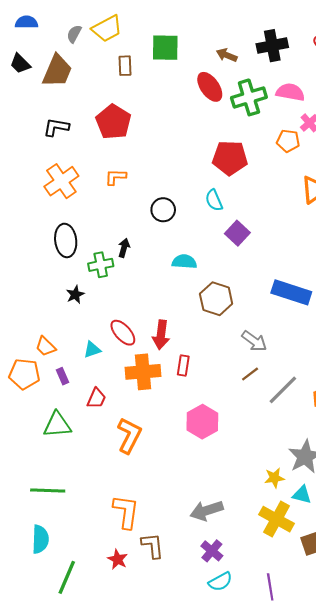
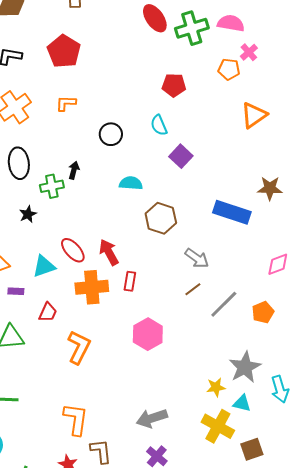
red pentagon: (230, 158) -> (174, 85), size x0.7
red arrow: (161, 335) -> (109, 252), turned 144
cyan triangle: (92, 350) -> (44, 266), size x1.4
purple rectangle: (63, 376) -> (16, 291), turned -63

